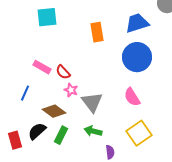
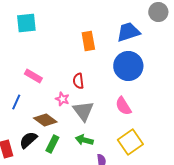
cyan square: (47, 17) -> (26, 23), moved
red semicircle: (63, 72) -> (78, 81), moved, turned 35

